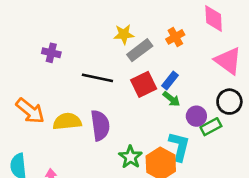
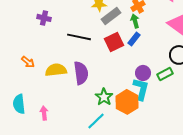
green arrow: (171, 99) -> (135, 21), moved, turned -144
orange arrow: (30, 111) -> (28, 62), size x0.6
purple circle: (196, 116) -> (143, 73), moved

